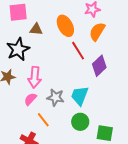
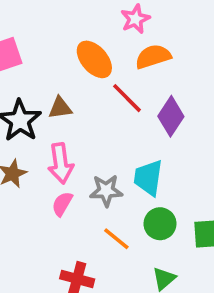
brown triangle: (36, 29) -> (60, 108), moved
orange semicircle: (97, 32) -> (153, 57), turned 54
orange line: (43, 120) -> (116, 239), moved

